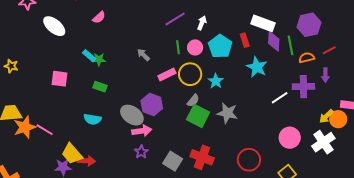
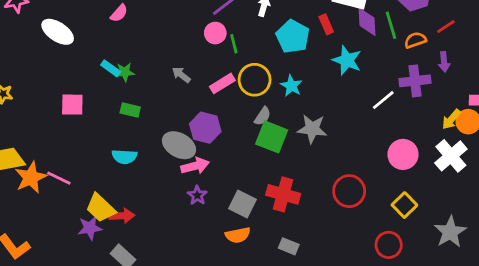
pink circle: (195, 47) -> (215, 33), moved
gray arrow: (143, 55) -> (181, 75), moved

